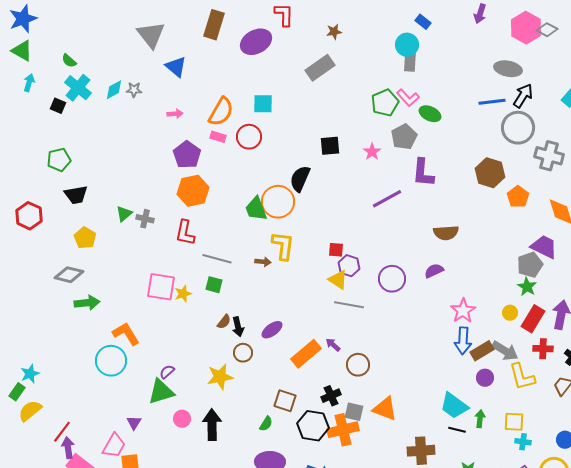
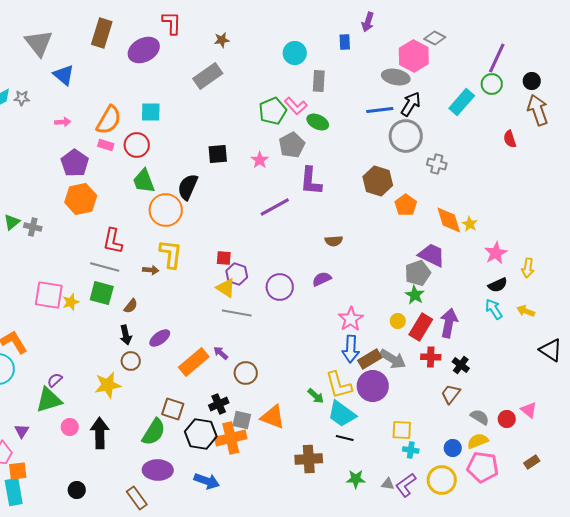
blue rectangle: (423, 22) -> (345, 42), moved, turned 49
pink hexagon: (526, 28) -> (414, 56), moved
gray rectangle: (410, 61) -> (319, 81), moved
gray cross: (549, 156) -> (437, 164), size x0.7
green trapezoid: (256, 209) -> (144, 181), moved
red L-shape: (185, 233) -> (113, 241), moved
brown semicircle: (446, 233) -> (334, 241), size x0.7
green square: (214, 285) -> (102, 293), size x1.4
brown semicircle: (224, 322) -> (131, 306), moved
yellow L-shape: (522, 377) -> (339, 385), moved
purple circle: (485, 378) -> (373, 386), size x1.8
green arrow: (480, 419) -> (316, 396), moved, turned 126
green semicircle: (266, 424) -> (154, 432), size x1.8

